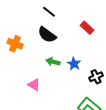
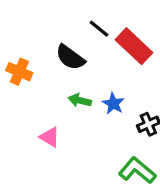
black line: (49, 12) -> (99, 29), moved
red rectangle: (87, 28) -> (134, 46), size x1.6

